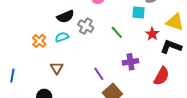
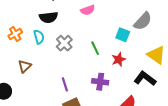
gray cross: (86, 26) -> (64, 43), moved
red star: (152, 34) -> (119, 59), moved
cyan semicircle: (62, 37) -> (39, 37), turned 80

